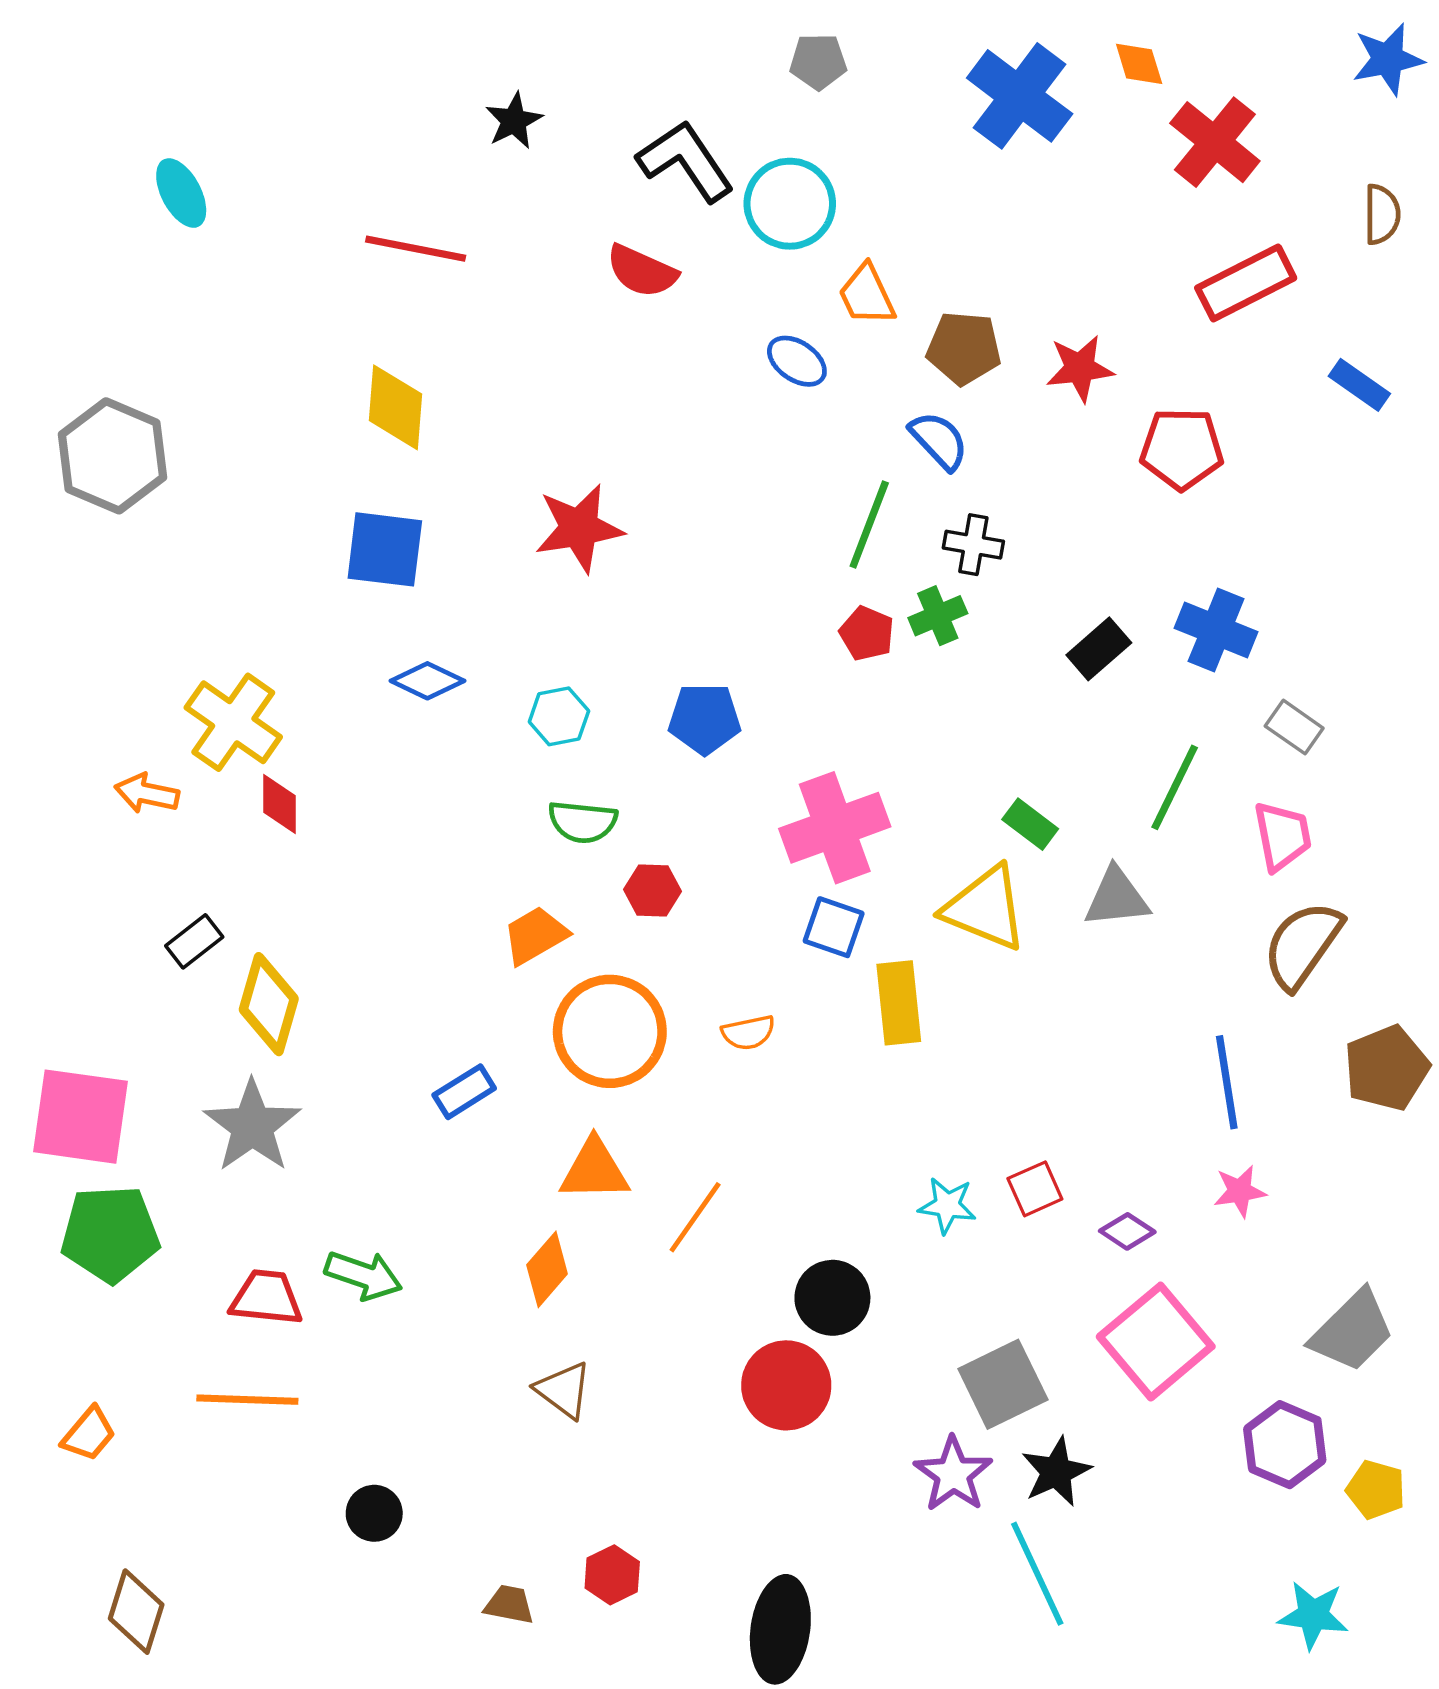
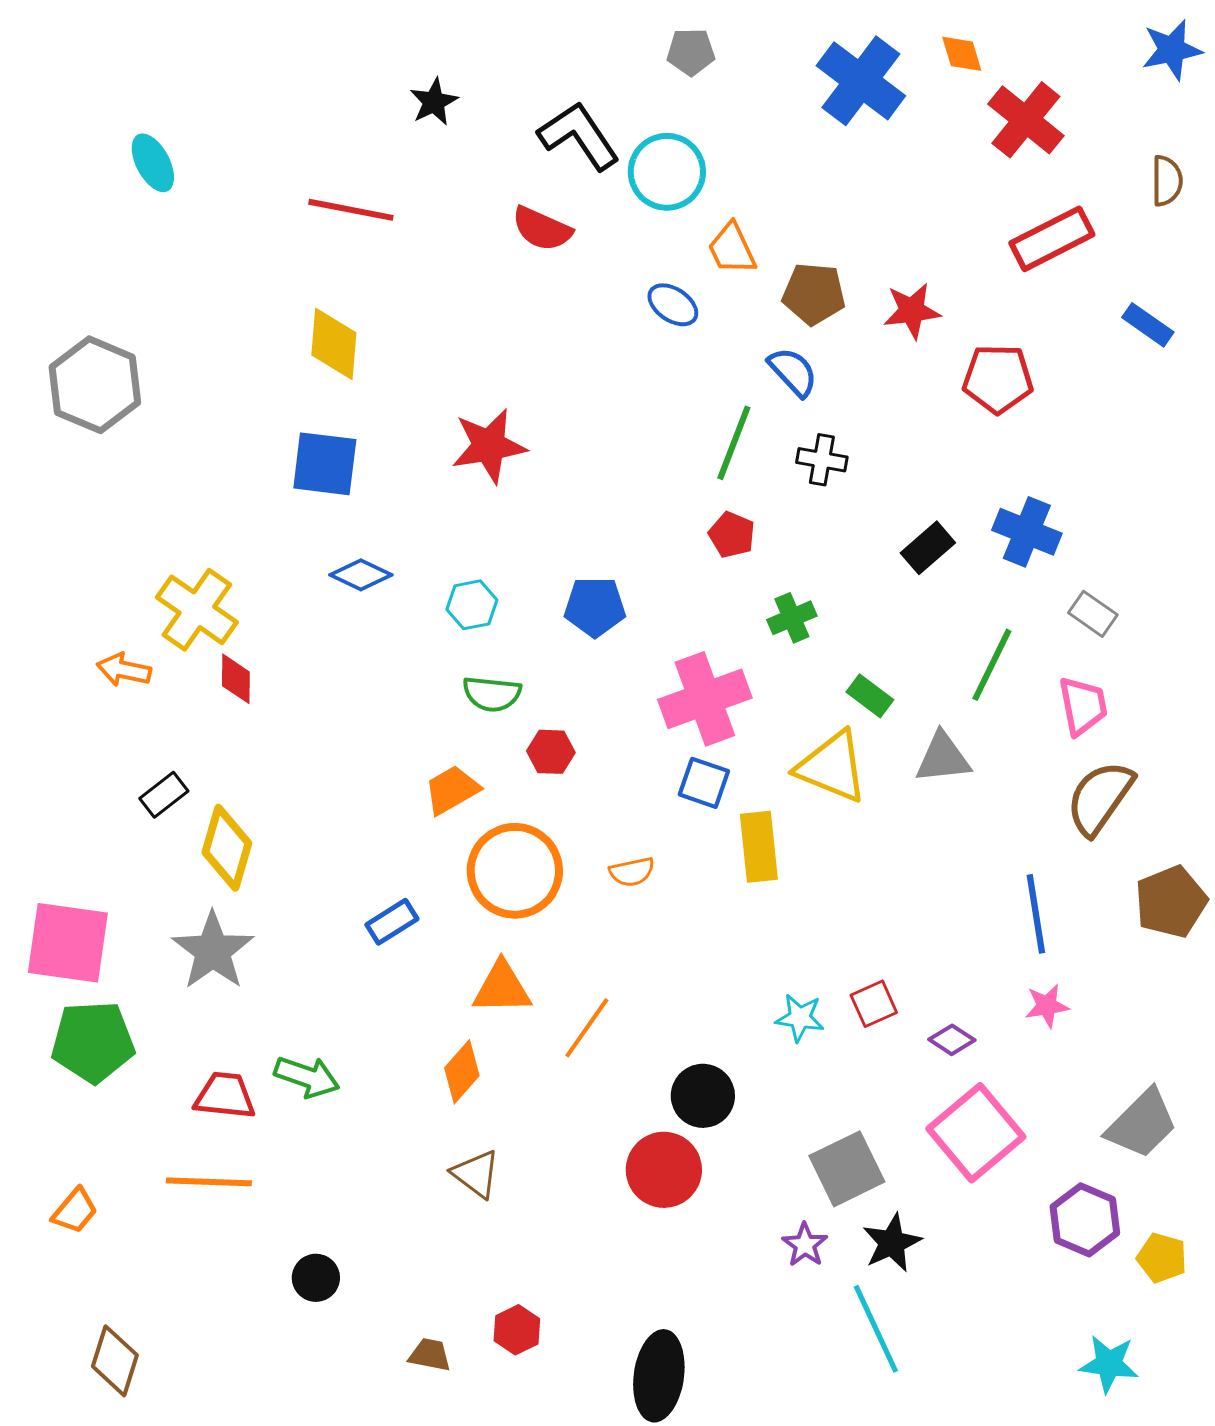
green cross: (938, 616) -> (792, 618), moved
purple star: (953, 1474) -> (805, 1245), size x0.7

